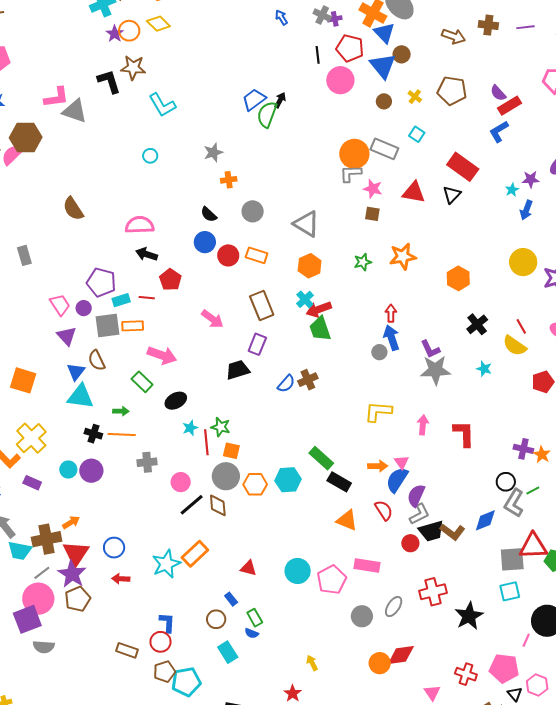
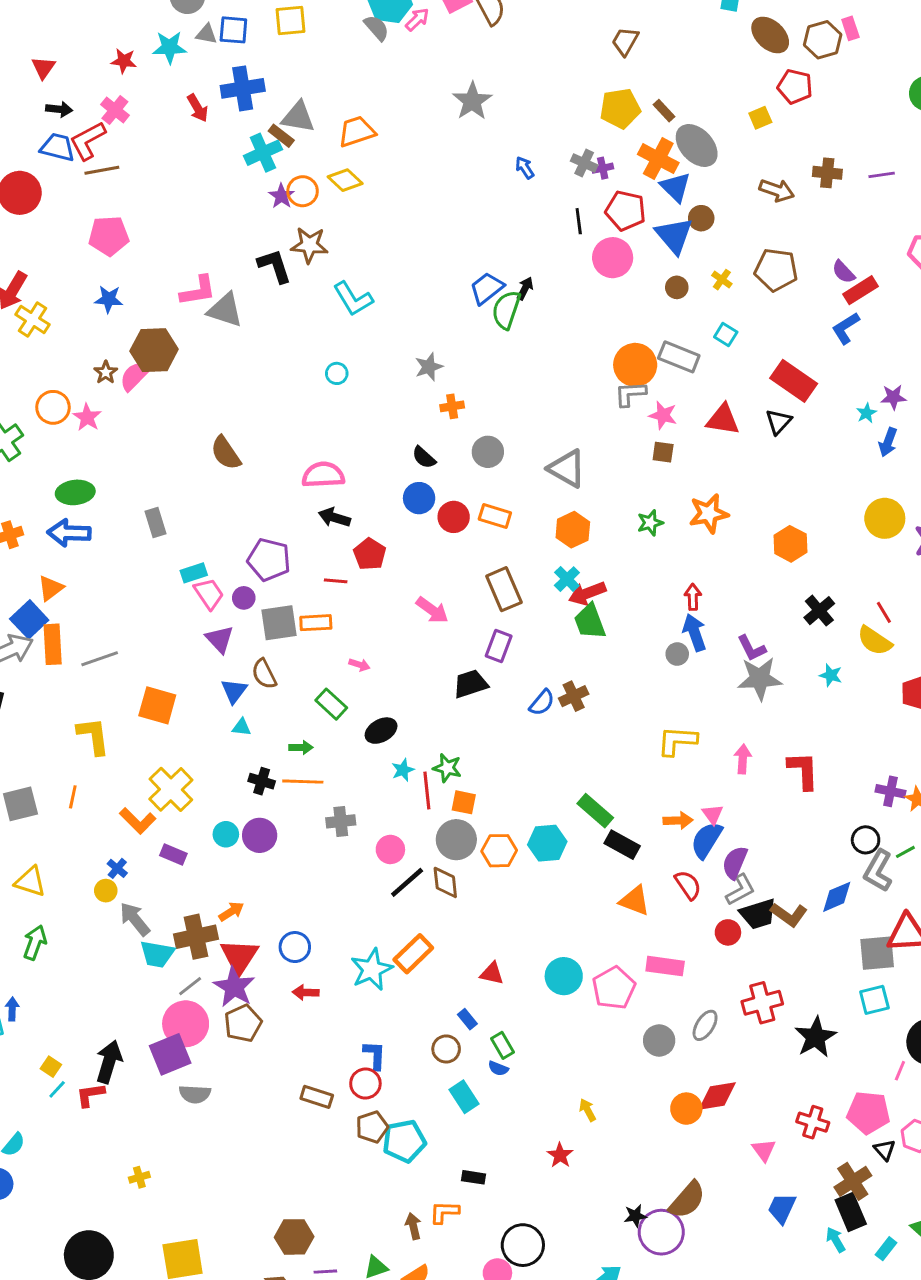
cyan rectangle: (121, 300) -> (194, 573), moved
pink arrow: (162, 355) -> (359, 665), size x0.5
cyan triangle: (80, 396) -> (242, 727), size x0.5

